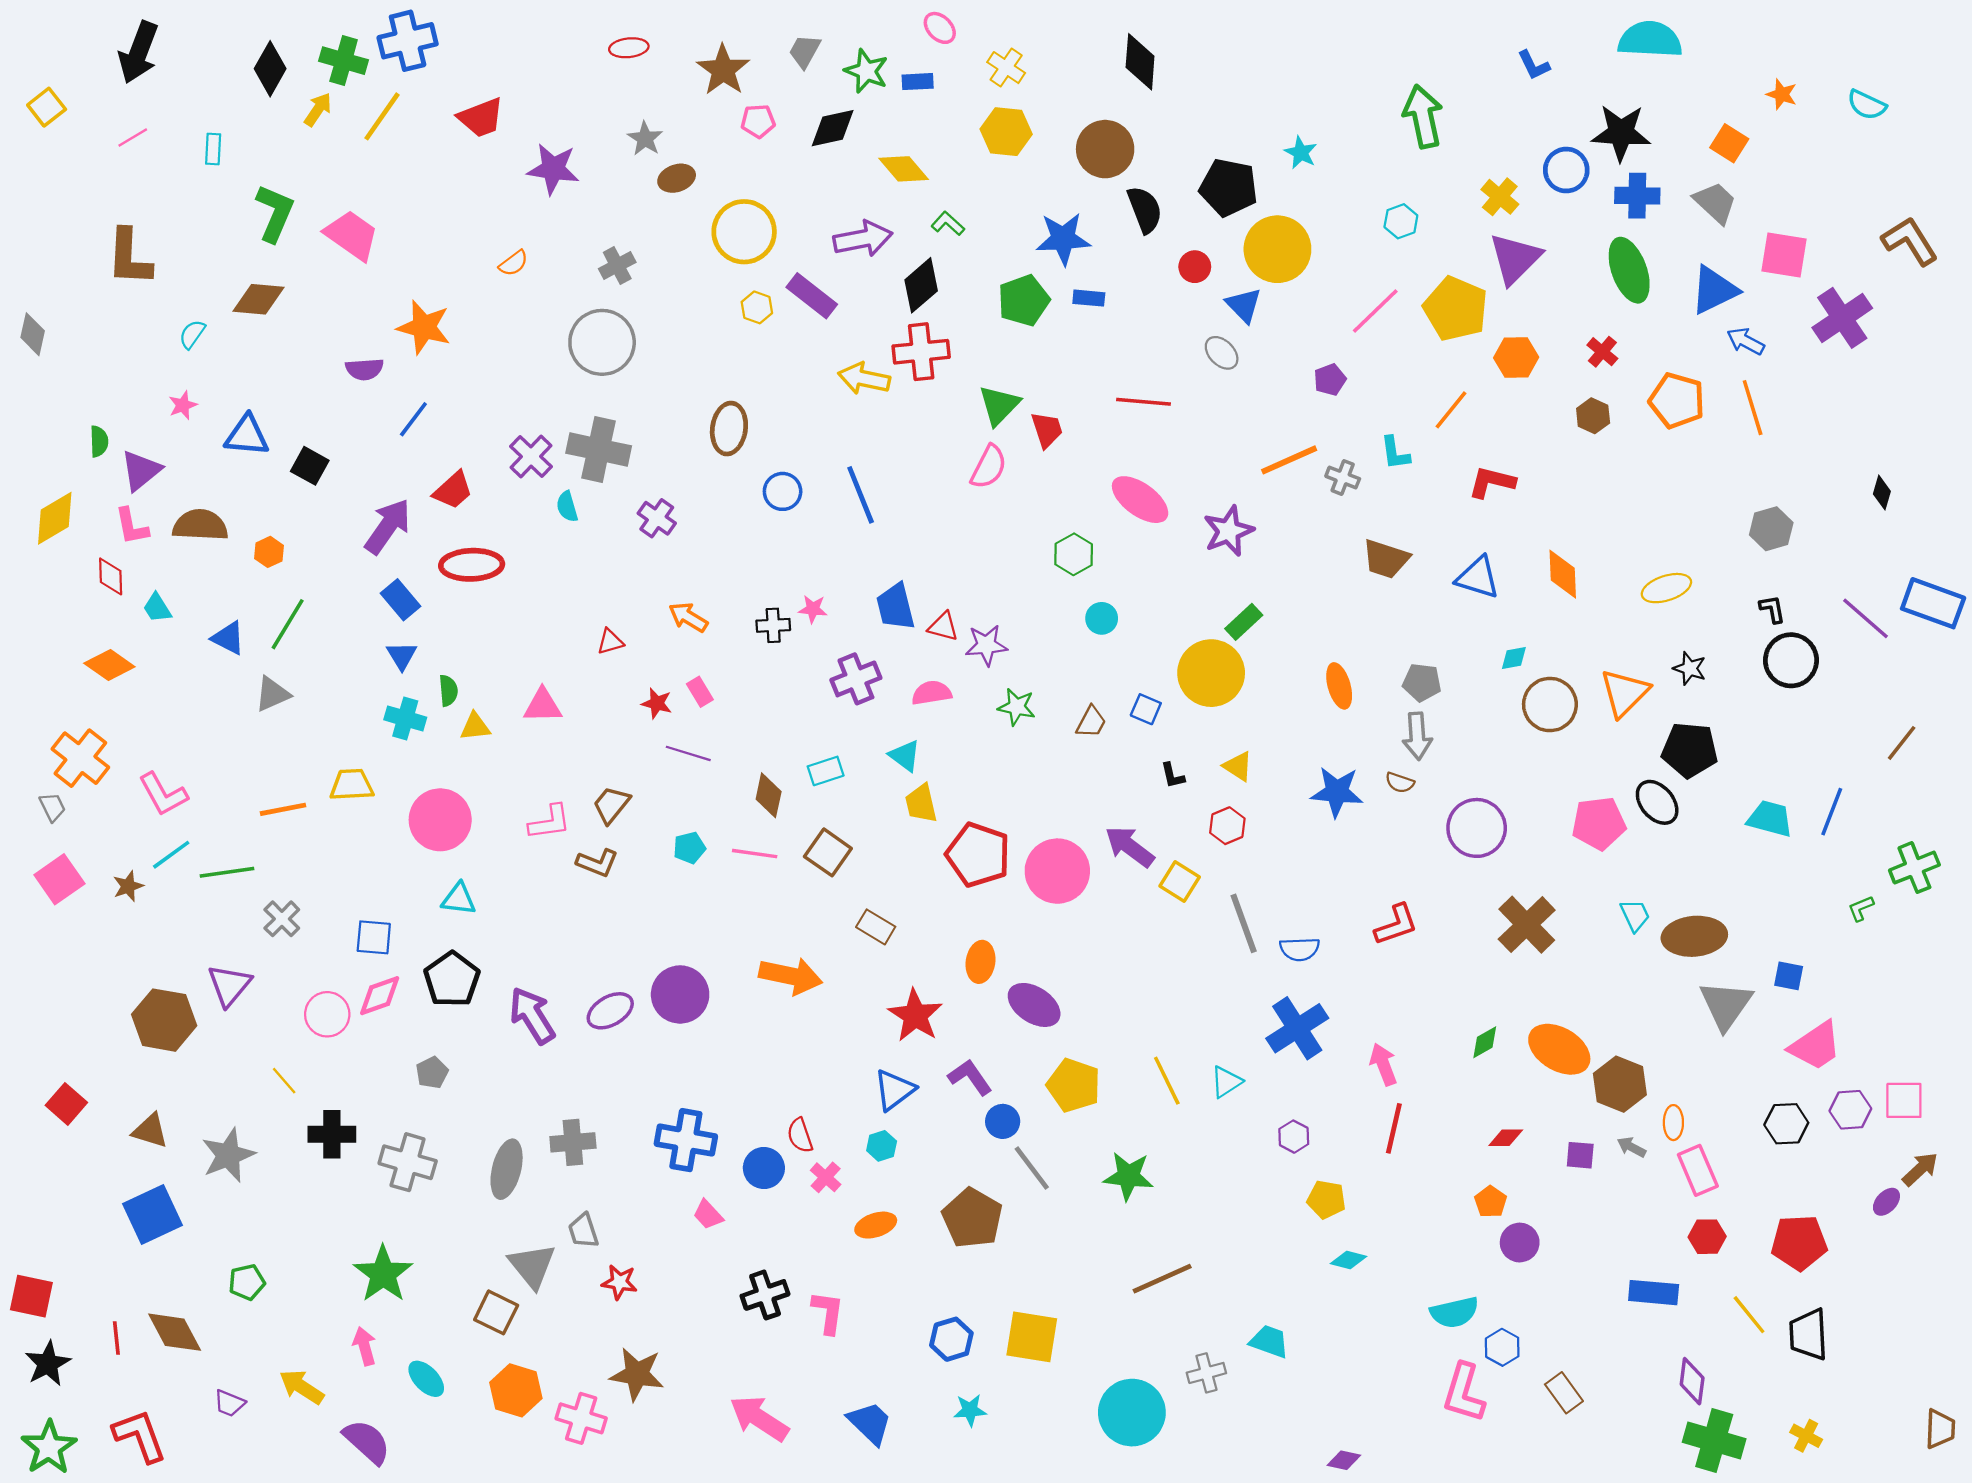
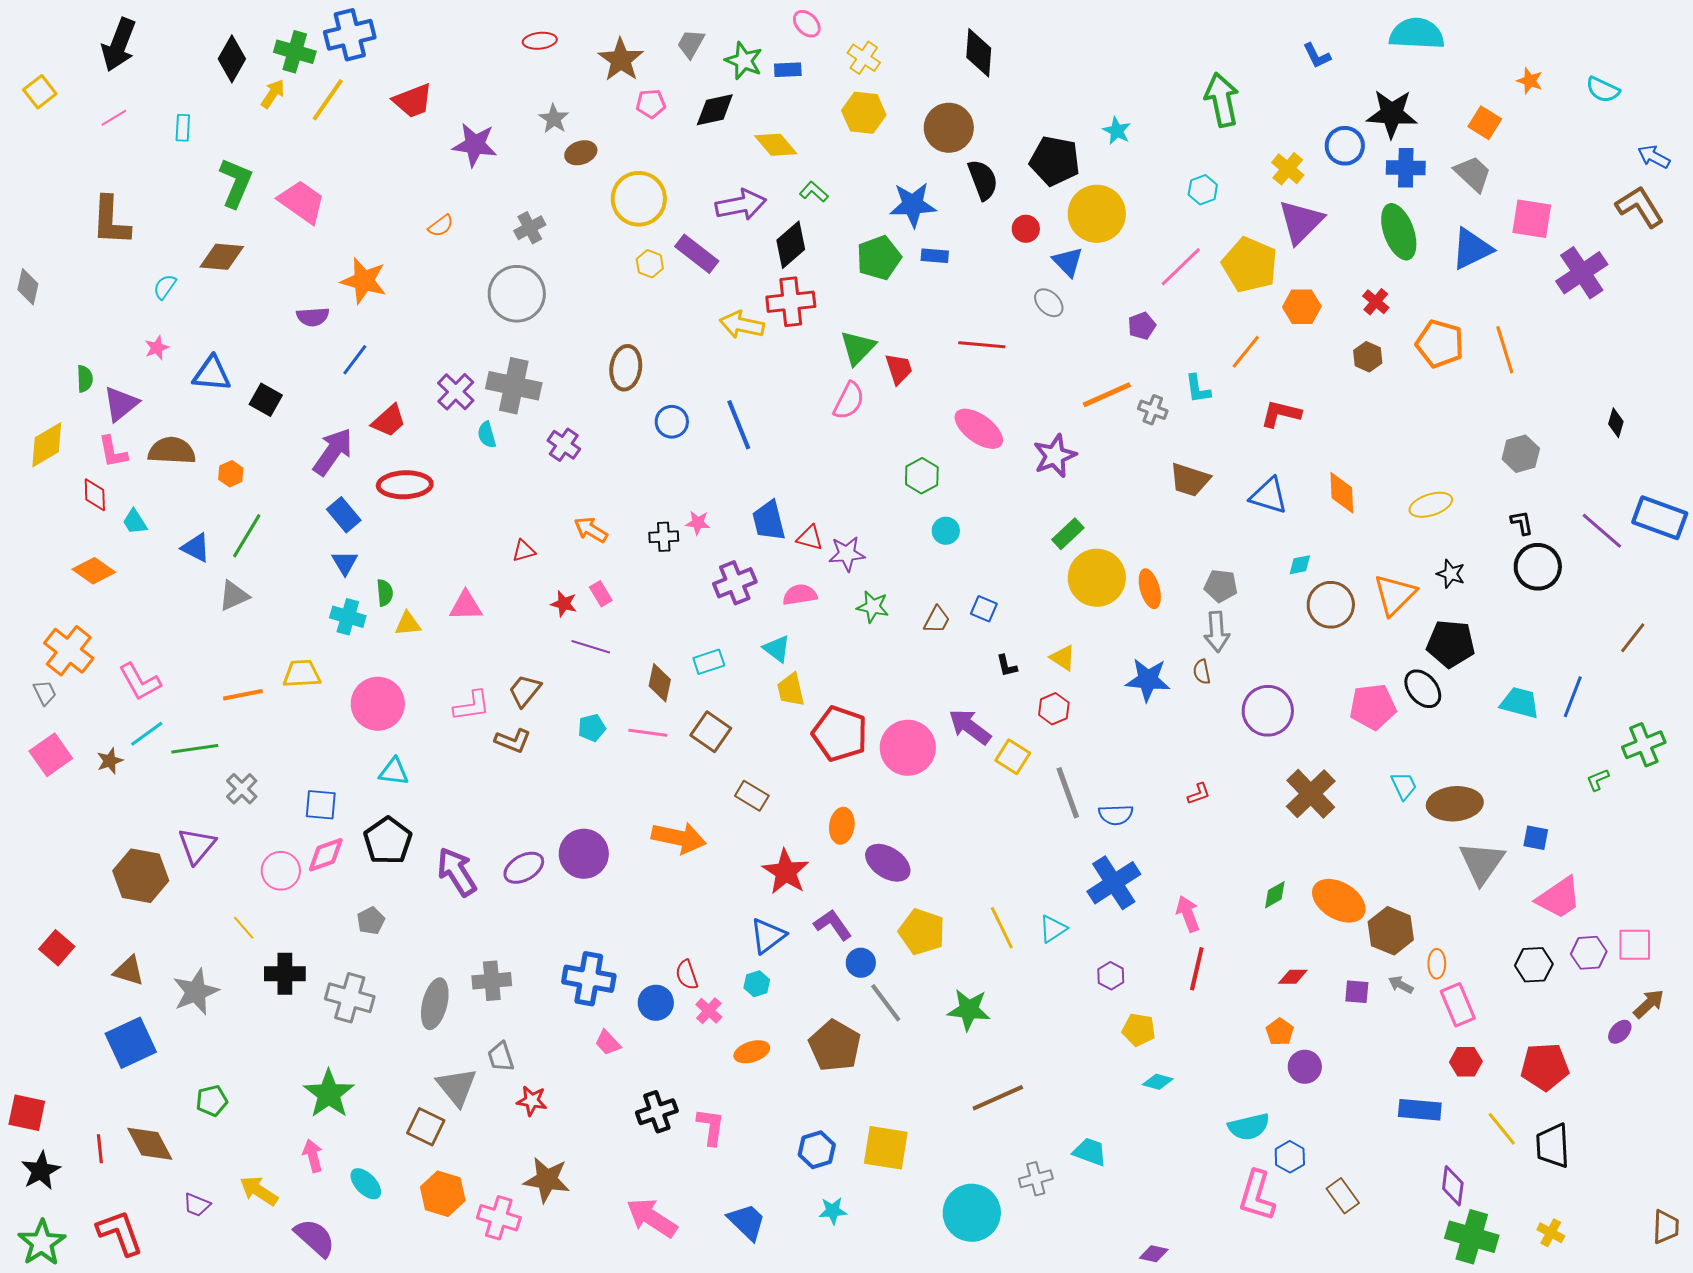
blue arrow: (1746, 341) -> (1654, 157), moved
yellow circle: (1211, 673) -> (1097, 578), moved
brown semicircle: (1400, 783) -> (1202, 672), turned 60
red L-shape: (1396, 925) -> (1199, 794), size x0.6

